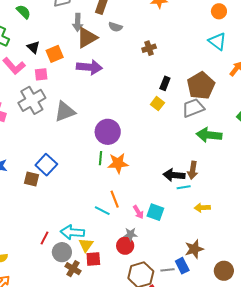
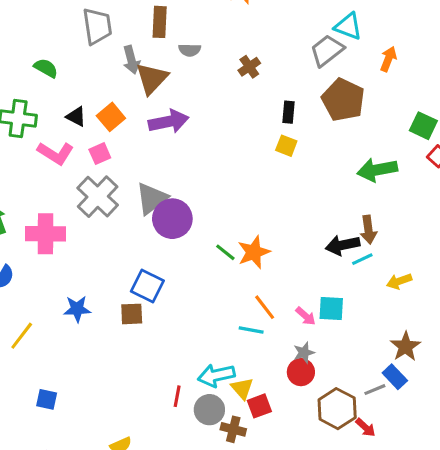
gray trapezoid: (193, 108) -> (327, 50), moved
purple circle: (108, 132) -> (172, 219), moved
green line: (100, 158) -> (225, 252), turned -40

